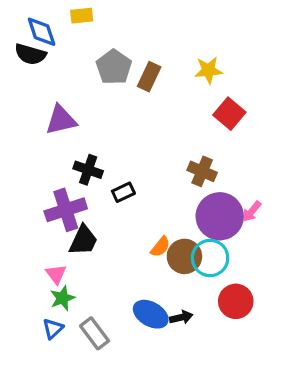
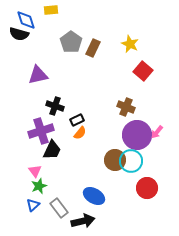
yellow star: (208, 70) -> (130, 44), turned 30
orange semicircle: (160, 247) -> (80, 133), moved
black arrow: (181, 317) -> (83, 221), moved, size x1.6

